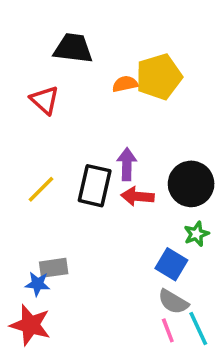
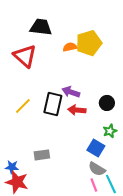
red triangle: (45, 100) -> (25, 56), size x1.4
purple arrow: (127, 164) -> (71, 92), turned -72
black circle: (191, 184) -> (107, 103), size x0.6
gray rectangle: (54, 268) -> (42, 155), moved
blue star: (37, 284) -> (12, 167), moved

